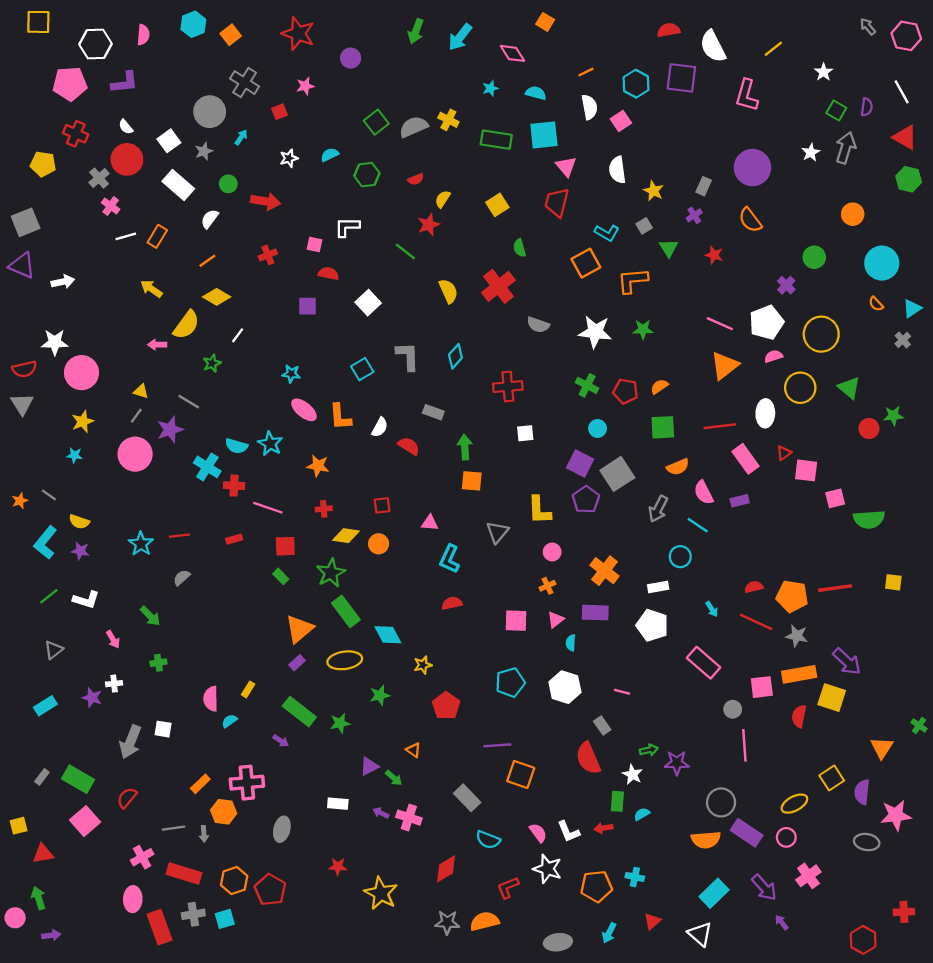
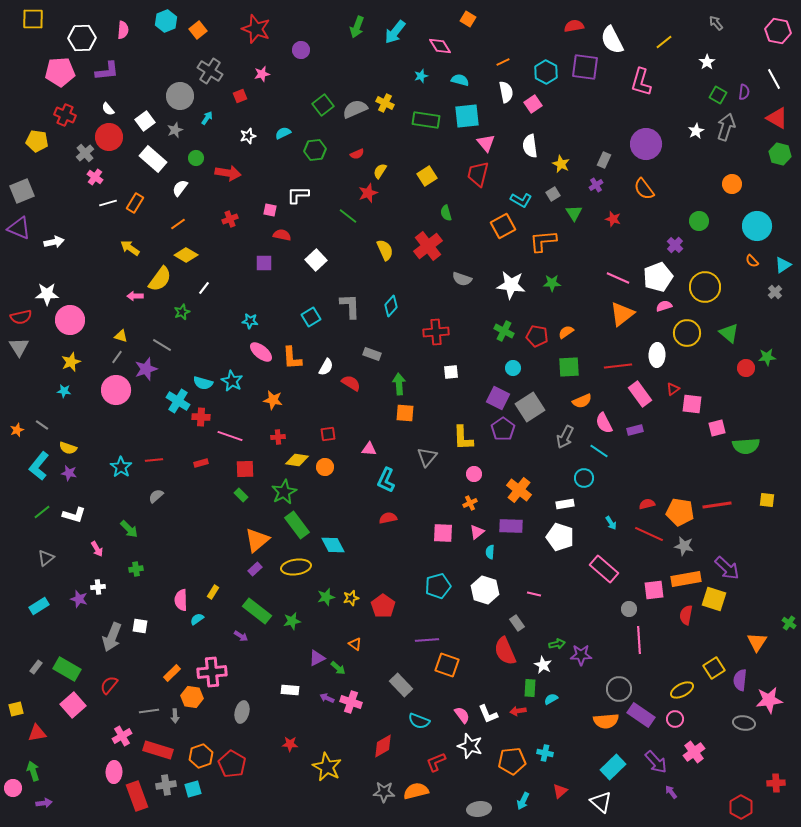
gray arrow: (868, 27) -> (716, 23), moved
yellow star: (423, 665) -> (351, 598), moved

